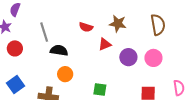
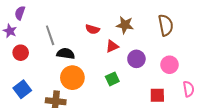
pink circle: (153, 58) -> (170, 65), moved
orange circle: (65, 74) -> (72, 78), size x1.5
green square: (100, 90) -> (112, 79), moved, turned -32

